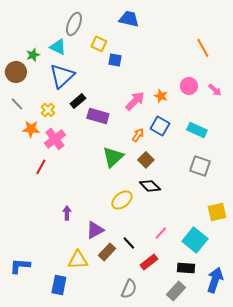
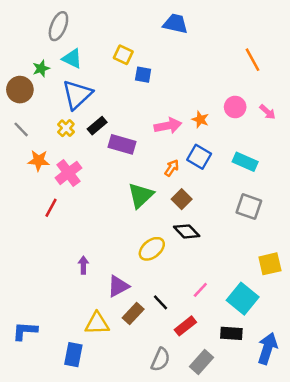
blue trapezoid: (129, 19) -> (175, 24), moved
gray ellipse: (74, 24) -> (58, 26), moved
pink arrow: (135, 101) -> (168, 126), turned 35
yellow cross: (48, 110) -> (66, 128), moved
gray rectangle: (176, 291) -> (202, 362), moved

